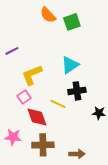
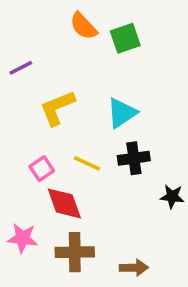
purple line: (12, 51) -> (21, 68), moved
yellow L-shape: (32, 75) -> (57, 108), moved
yellow line: (58, 104) -> (87, 163), moved

